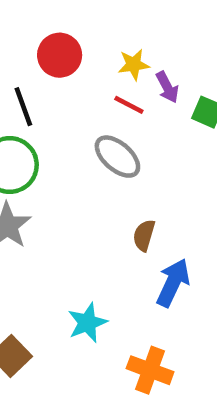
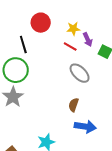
gray ellipse: (117, 157) -> (80, 73), moved
blue arrow: (173, 283) -> (85, 127), turned 70

